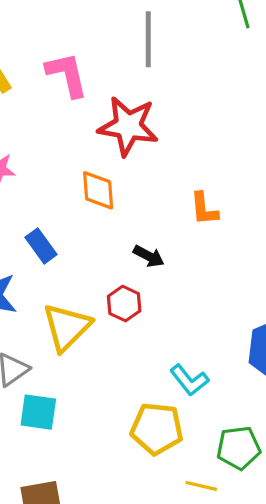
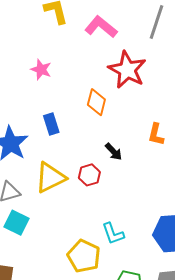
pink L-shape: (67, 75) -> (101, 27), turned -56

